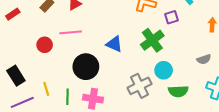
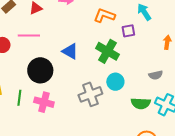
green cross: (152, 40) -> (107, 51), turned -30
green semicircle: (178, 91) -> (141, 103), moved

